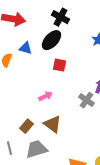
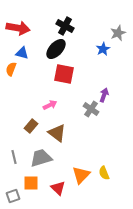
blue triangle: (26, 48) -> (22, 53), moved
red square: (60, 65) -> (64, 74), size x1.5
brown rectangle: (26, 126) -> (31, 126), moved

